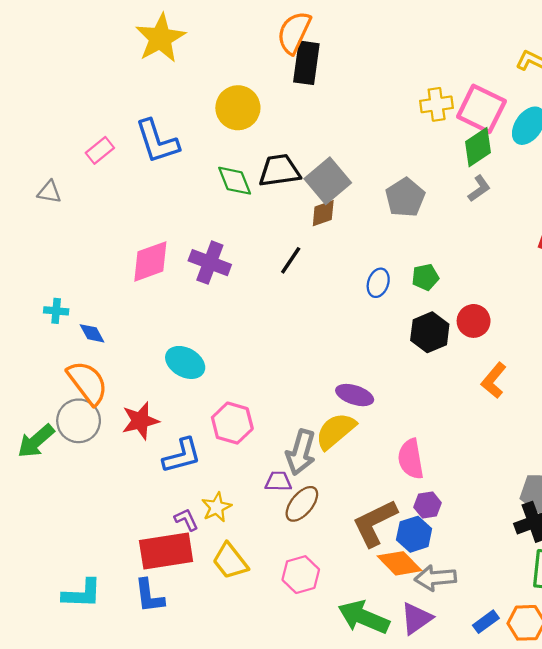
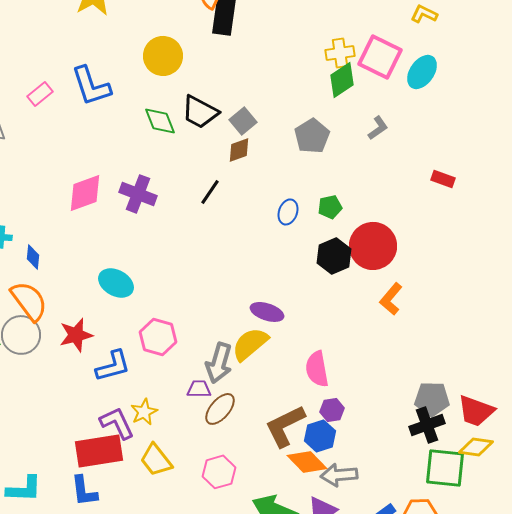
green diamond: (478, 147) -> (342, 80), moved
black trapezoid: (279, 171) -> (200, 112), turned -144
gray square: (328, 181) -> (243, 121), size x0.7
red circle: (474, 321) -> (373, 246), size x1.6
blue diamond: (92, 333) -> (33, 257), turned 35
purple L-shape: (186, 520) -> (117, 423), size x1.6

